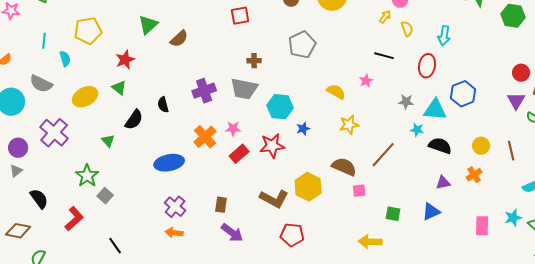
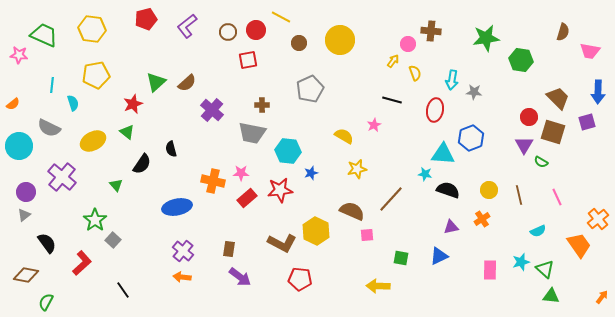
green triangle: (148, 25) -> (156, 82), moved
purple cross: (204, 91) -> (212, 110), moved, turned -30
gray star: (406, 102) -> (474, 92), moved
orange cross: (205, 137) -> (213, 181), turned -35

